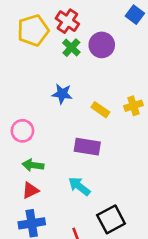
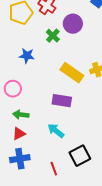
green cross: (71, 48) -> (53, 36), moved
blue star: (62, 94) -> (27, 56), moved
yellow rectangle: (100, 110) -> (72, 73), size x1.6

